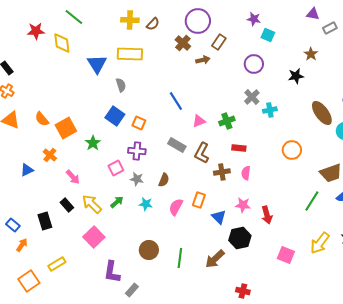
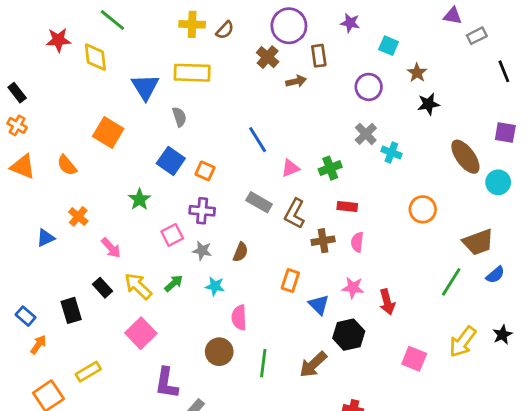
purple star: (254, 19) -> (350, 23), moved
brown rectangle: (219, 42) -> (319, 56), turned -42
brown star: (311, 54) -> (417, 73), moved
cyan cross: (270, 110) -> (391, 152), turned 32
orange square: (66, 128) -> (108, 132), moved, turned -30
pink semicircle: (176, 207) -> (239, 318), moved, turned -30

